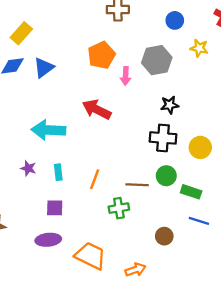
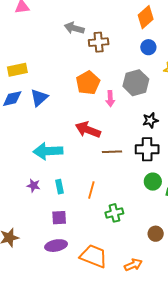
yellow rectangle: (21, 33) -> (17, 70), turned 42
brown line: (137, 185) -> (112, 152), moved

